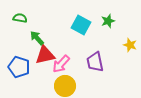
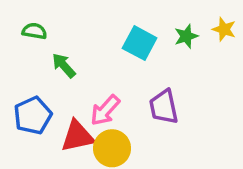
yellow star: (130, 45) -> (224, 29), moved
red triangle: (45, 55) -> (78, 136), moved
blue pentagon: (19, 67) -> (33, 116), turned 30

